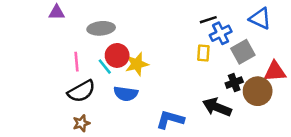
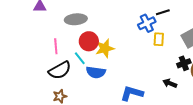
blue cross: (221, 33) -> (147, 23), moved
cyan line: (105, 67) -> (80, 58), moved
black arrow: (217, 107) -> (170, 83), size x0.6

